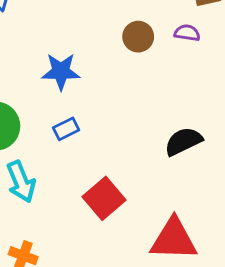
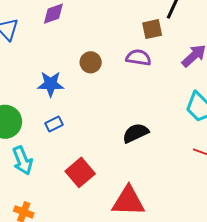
purple semicircle: (187, 33) -> (138, 58), size x1.4
brown circle: (138, 37) -> (91, 62), moved

